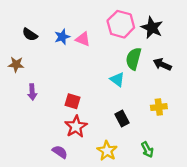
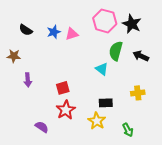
pink triangle: (83, 39) -> (72, 34), turned -40
red square: (72, 101) -> (63, 88), turned -32
black rectangle: (122, 119) -> (106, 103), turned -64
yellow star: (107, 151) -> (97, 121), moved
purple semicircle: (60, 152) -> (42, 127), moved

